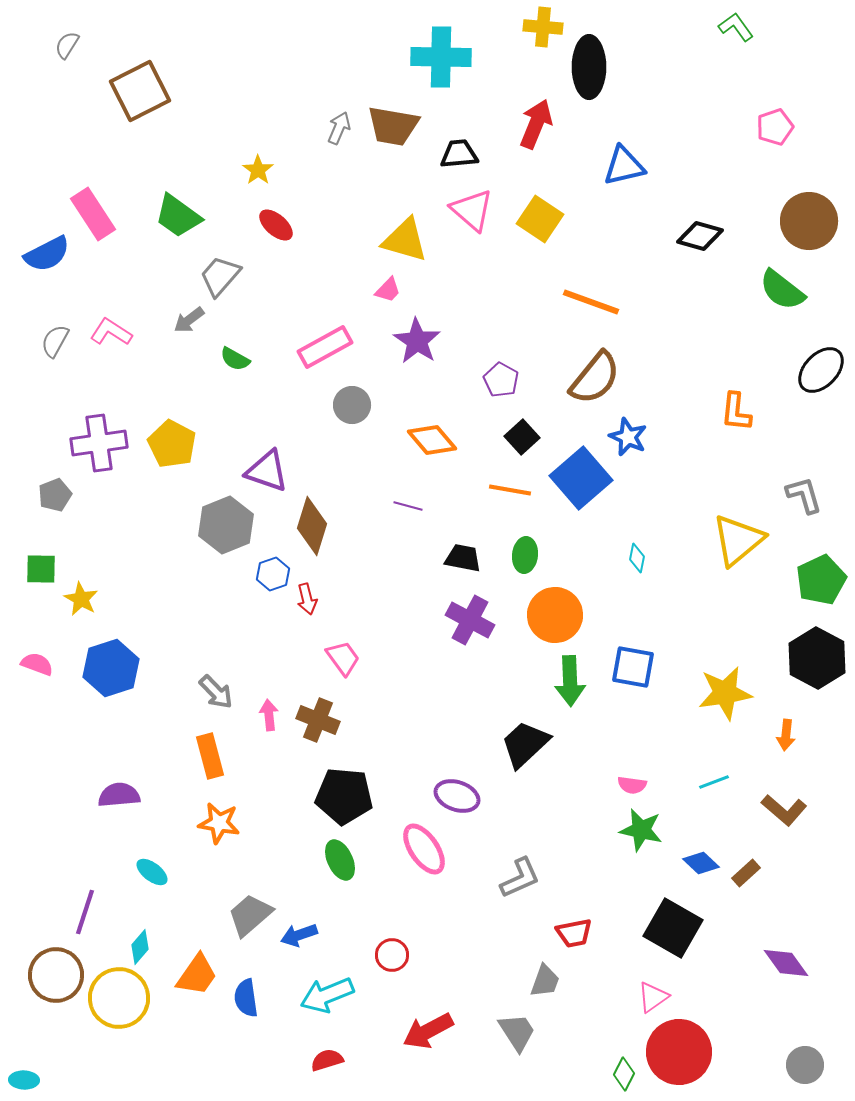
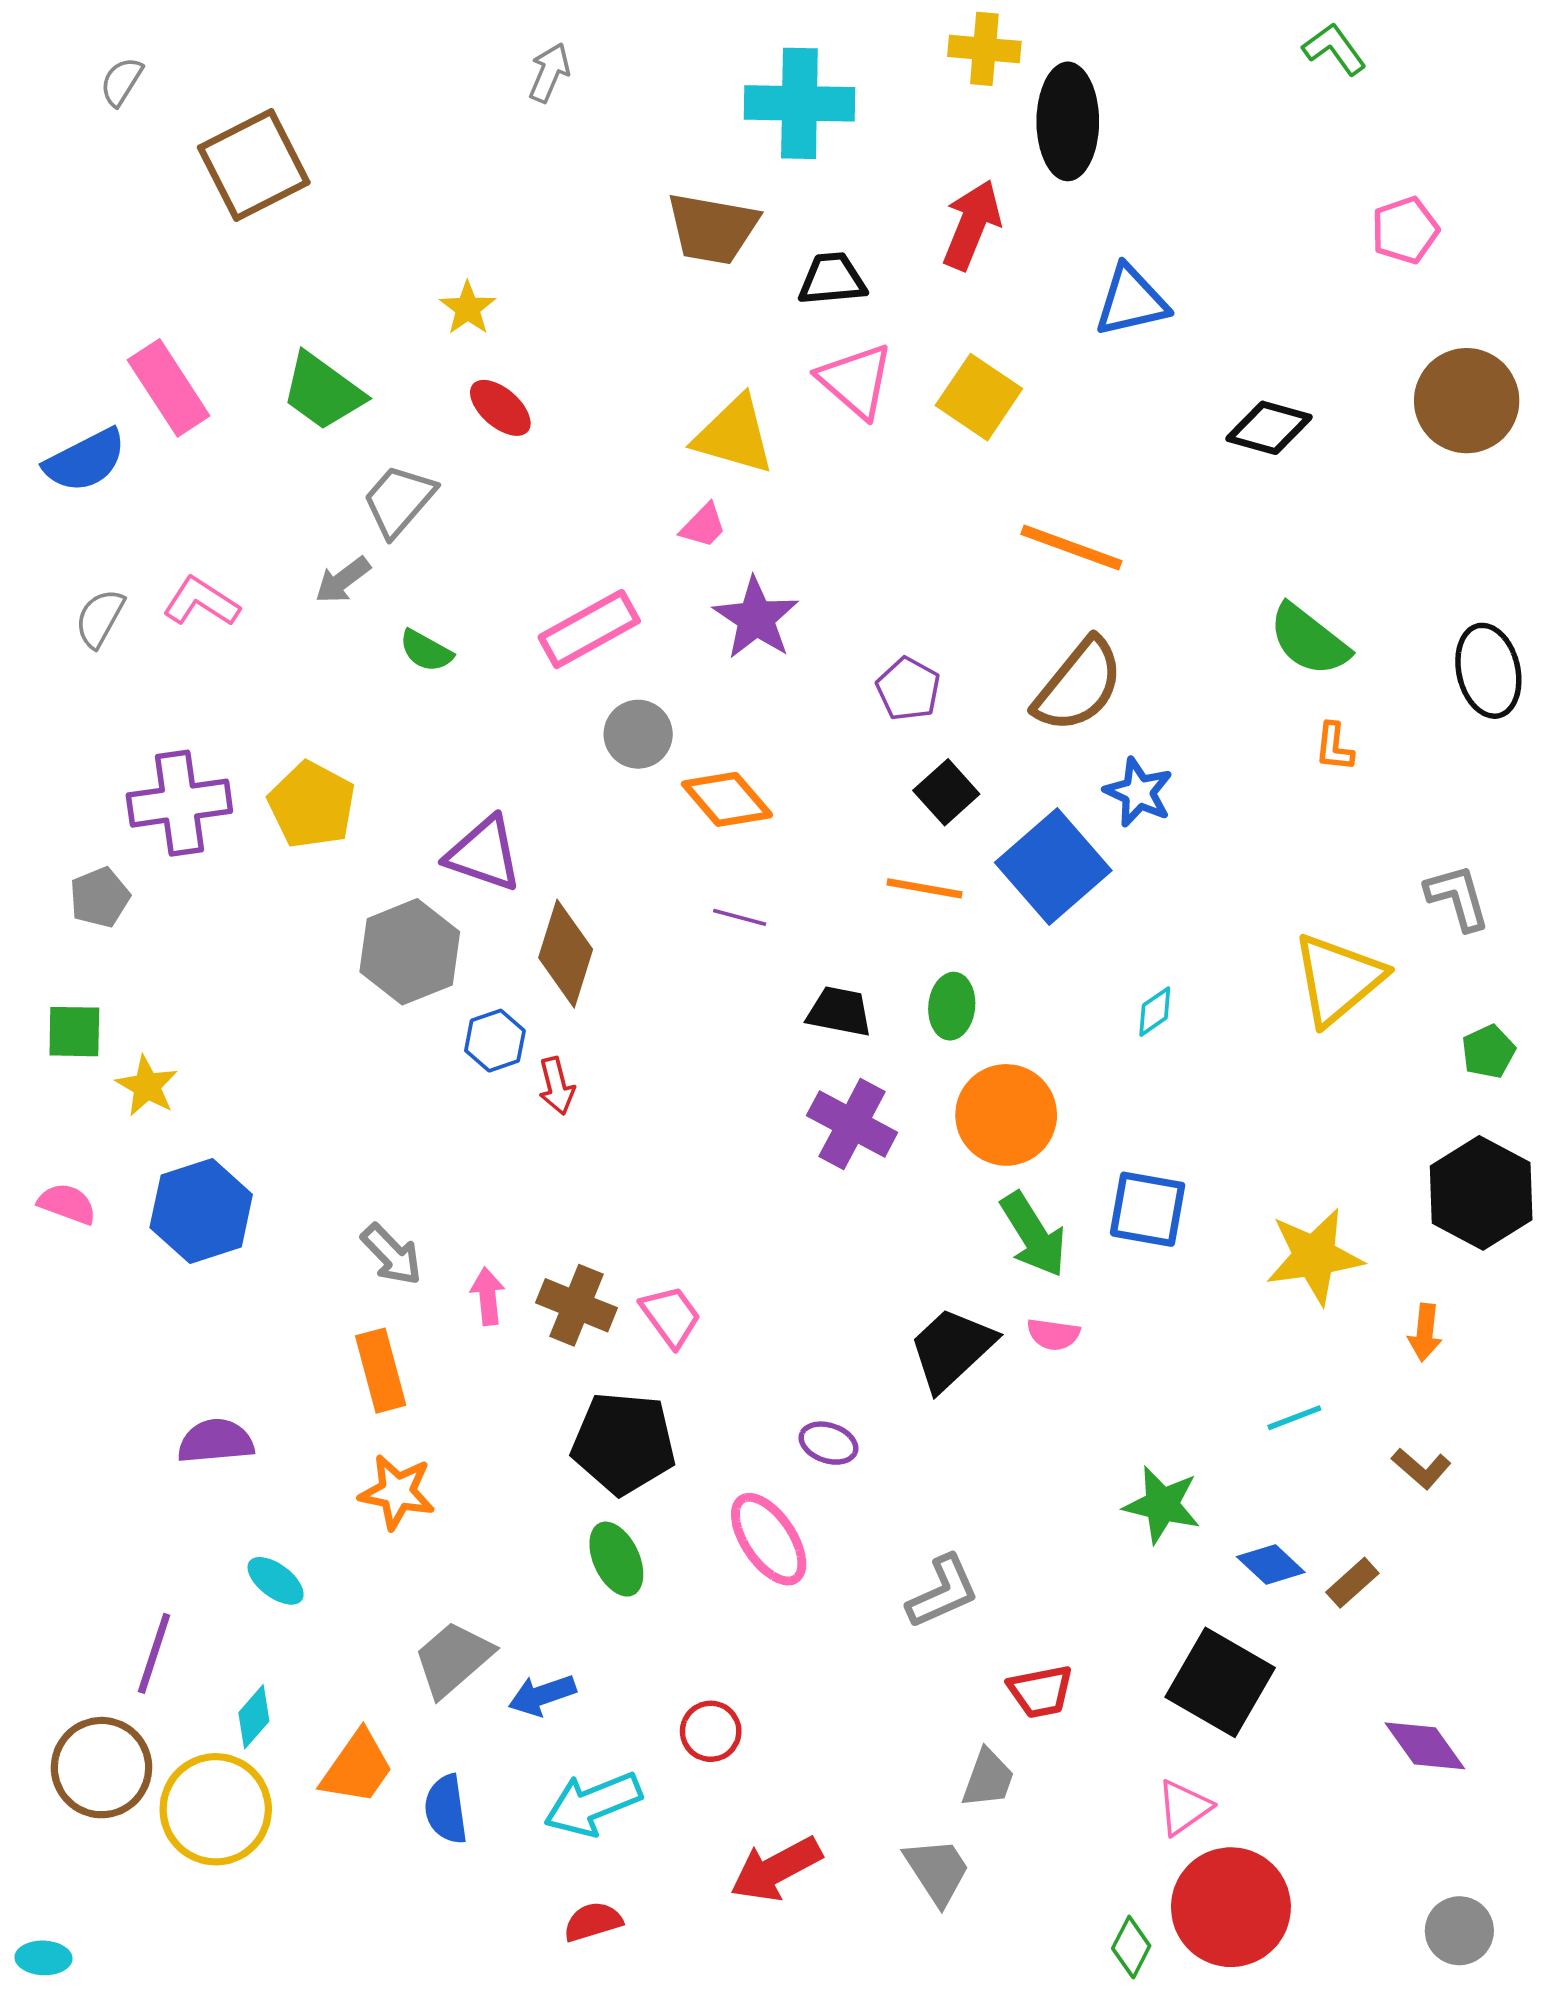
gray arrow: (339, 128) -> (549, 73), moved
green semicircle: (782, 290) -> (1309, 640), moved
black ellipse: (821, 370) -> (1488, 671), turned -57
orange L-shape: (736, 412) -> (1334, 747), size x0.7
orange diamond: (432, 440) -> (727, 799), moved
cyan diamond: (637, 558) -> (1155, 1012), turned 44
green pentagon: (821, 580) -> (1488, 1051), size x0.6
pink trapezoid: (343, 658) -> (671, 1316), moved
green arrow: (570, 681) -> (1033, 1235), turned -30
pink semicircle: (632, 785) -> (1053, 1334), moved
purple ellipse: (457, 796) -> (828, 1443), size x0.7
brown L-shape: (784, 810) -> (1421, 1468), size x0.7

